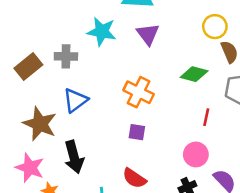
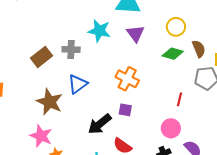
yellow circle: (215, 27) -> (176, 27), moved
green diamond: (194, 74) -> (173, 54), moved
black arrow: (74, 157) -> (100, 124), moved, turned 65

